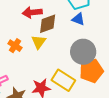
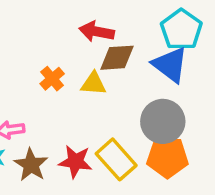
blue triangle: (78, 19) -> (170, 65), size x1.6
yellow triangle: (39, 42) -> (93, 84), turned 42

